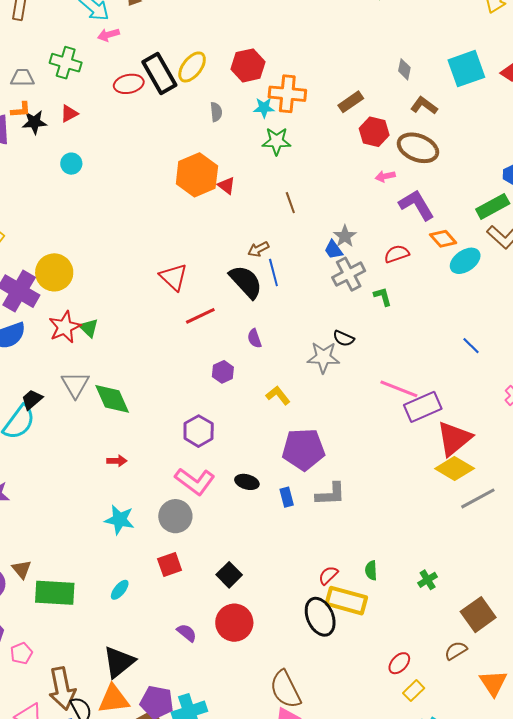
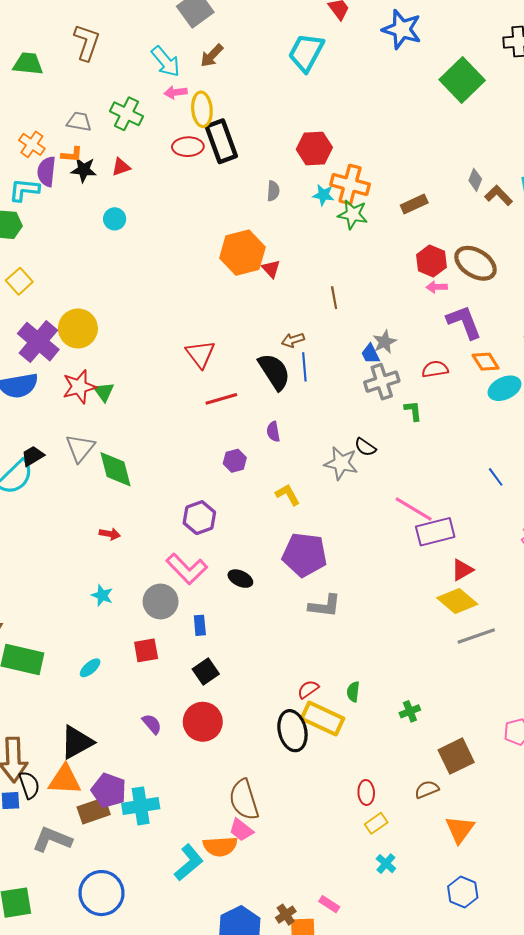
yellow ellipse: (192, 67) -> (202, 109), moved, turned -52
brown L-shape: (424, 105) -> (499, 195), moved
red hexagon: (374, 132) -> (431, 261), moved
green star: (276, 141) -> (353, 214), moved
red triangle: (454, 438) -> (462, 570), size x0.6
blue rectangle: (287, 497) -> (200, 625), moved
cyan star: (120, 520) -> (102, 595), size x0.7
red ellipse: (399, 663) -> (366, 793), turned -55

